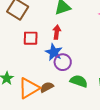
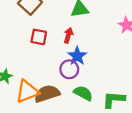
blue star: (54, 52) -> (77, 56), moved
brown semicircle: (47, 87) -> (47, 94), size x1.6

